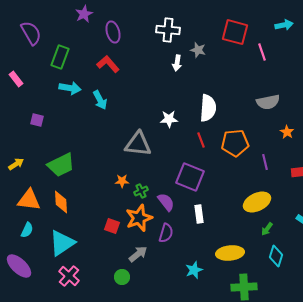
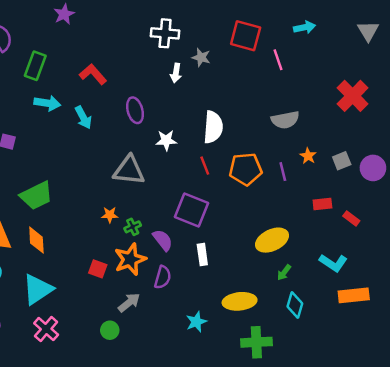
purple ellipse: (113, 32) -> (135, 110), moved
purple line: (265, 162) -> (283, 172), moved

